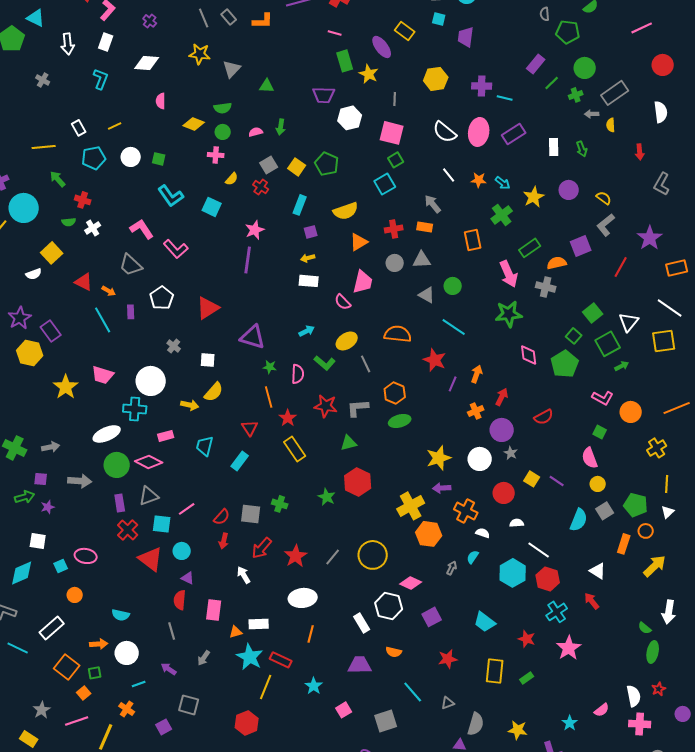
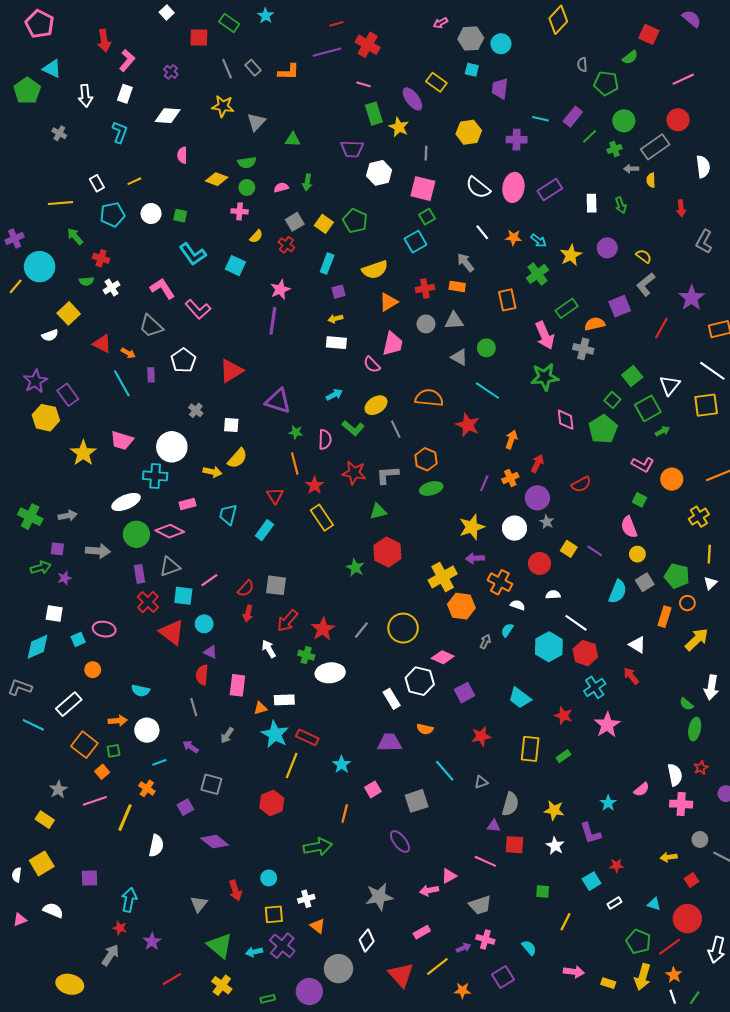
red circle: (663, 65) -> (678, 120), moved
cyan line: (505, 98) -> (541, 119), moved
purple line: (453, 384) -> (484, 483), moved
green cross: (280, 504) -> (306, 655), moved
orange line: (311, 634) -> (345, 813), moved

